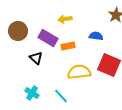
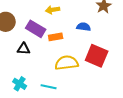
black triangle: (36, 58) -> (24, 49), turned -40
cyan line: (61, 96) -> (49, 87), turned -35

